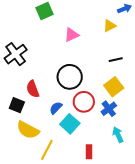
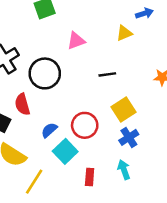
black line: (116, 60) -> (107, 74), moved
black circle: (70, 77) -> (45, 73), moved
blue cross: (109, 109) -> (129, 137), moved
red rectangle: (89, 152) -> (90, 177), moved

